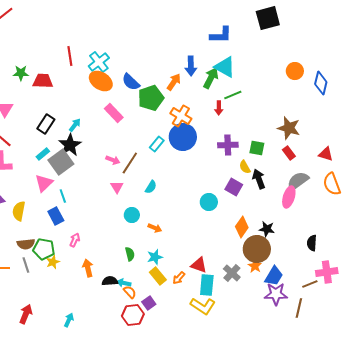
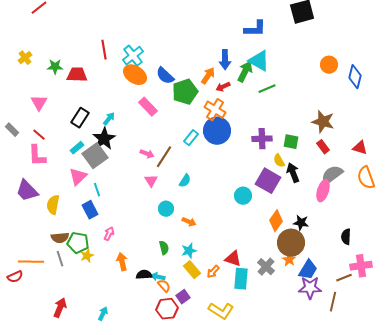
red arrow: (219, 108) -> (223, 87), moved, turned 64
purple square: (234, 187) -> (268, 181), size x1.4
yellow L-shape: (203, 306) -> (221, 311), moved

